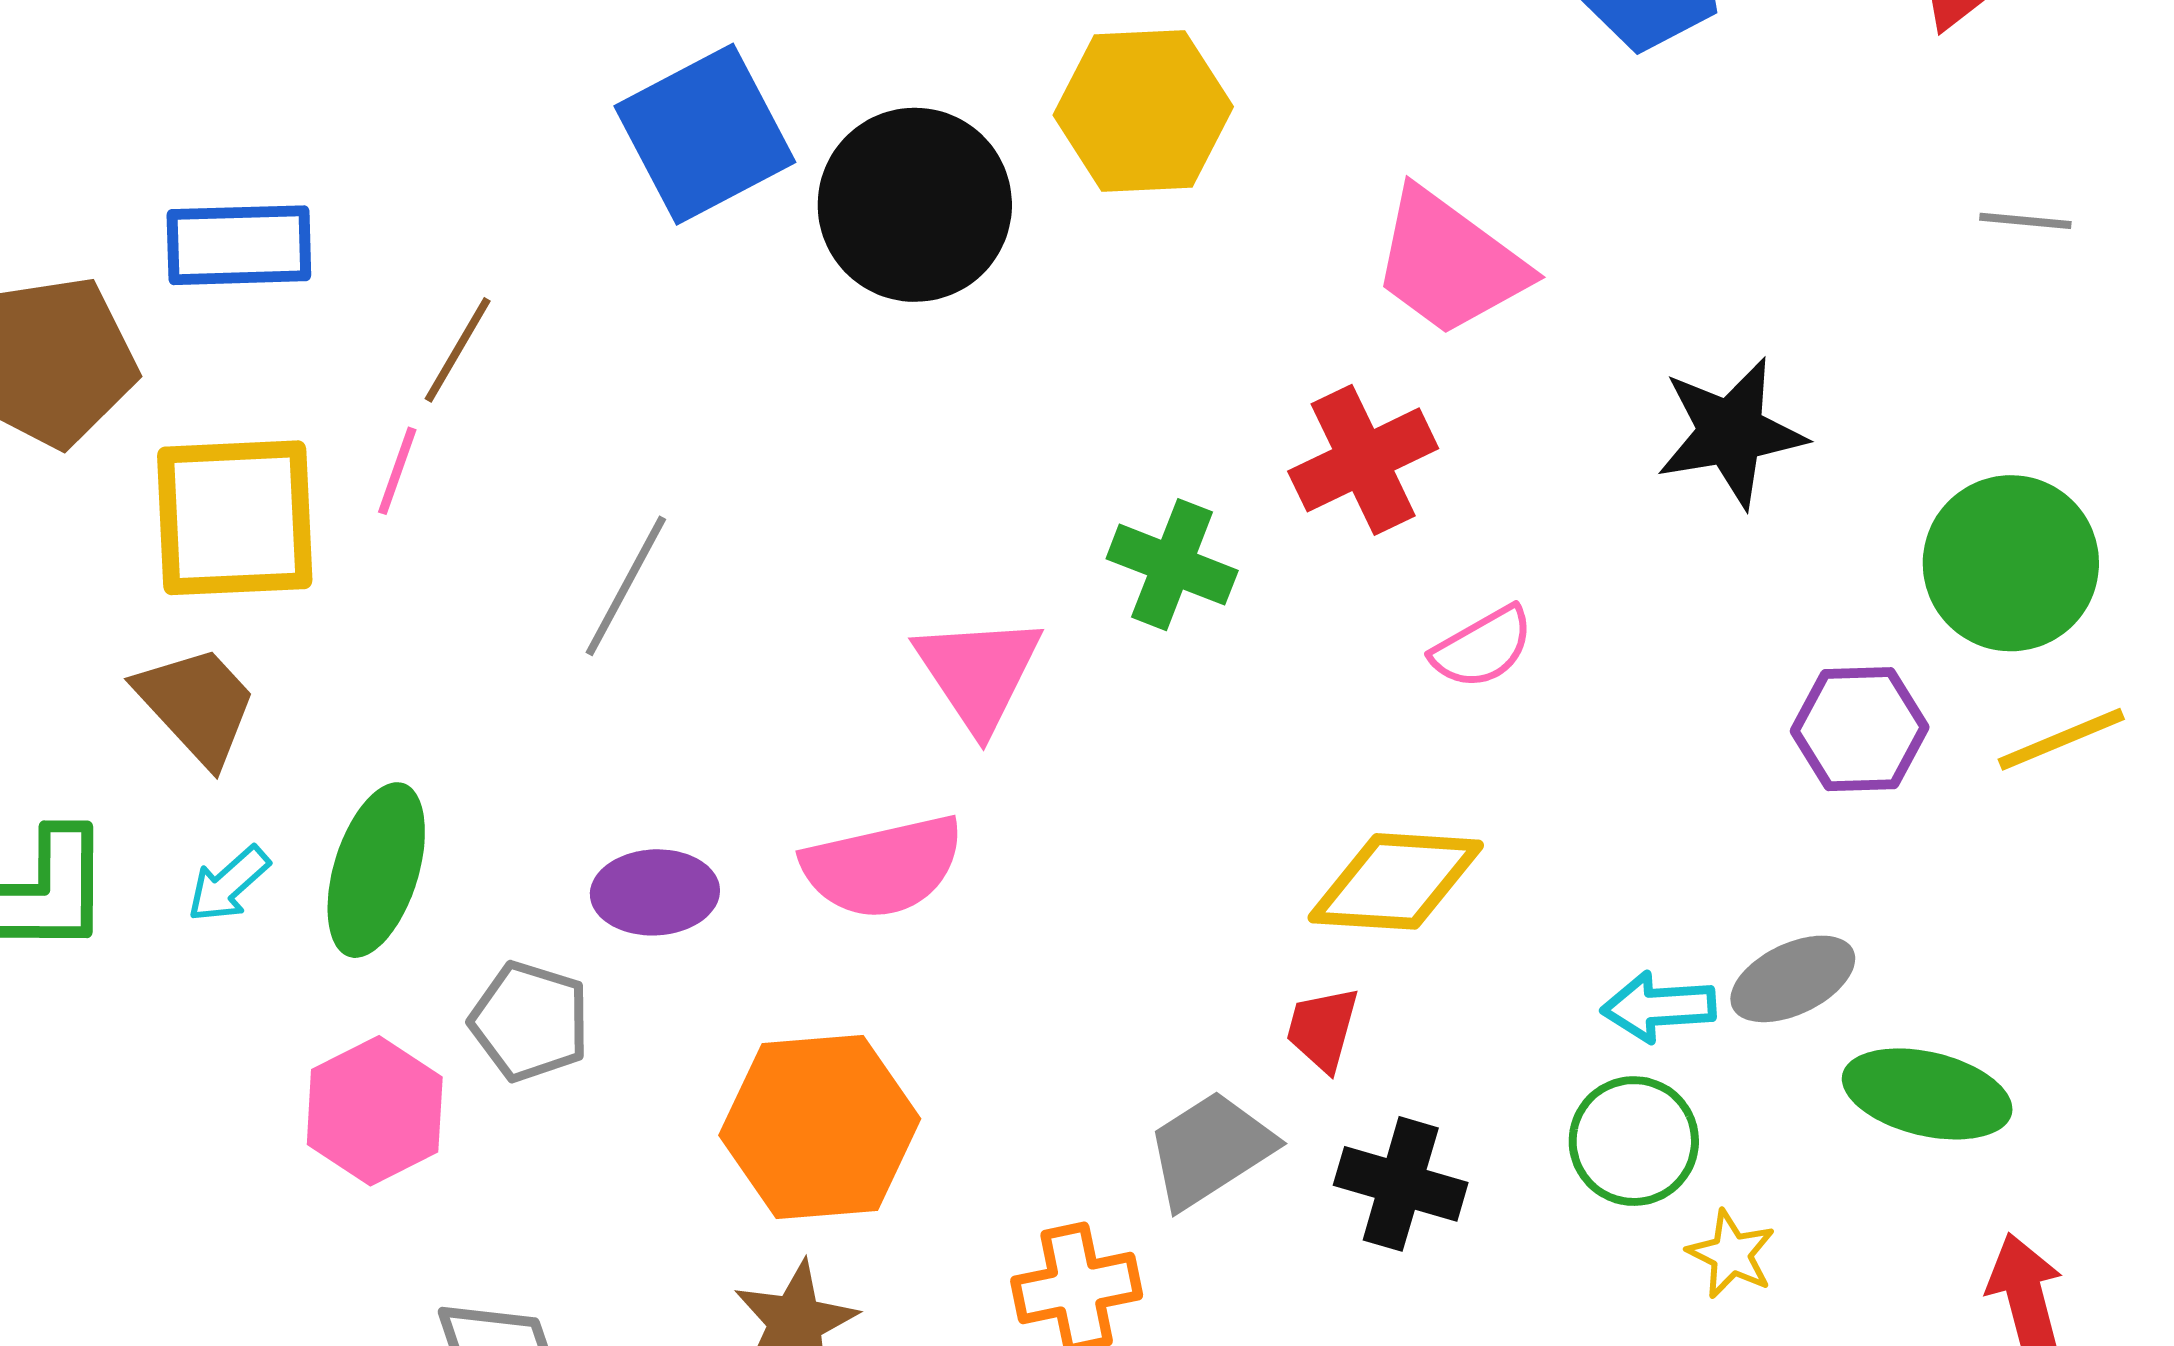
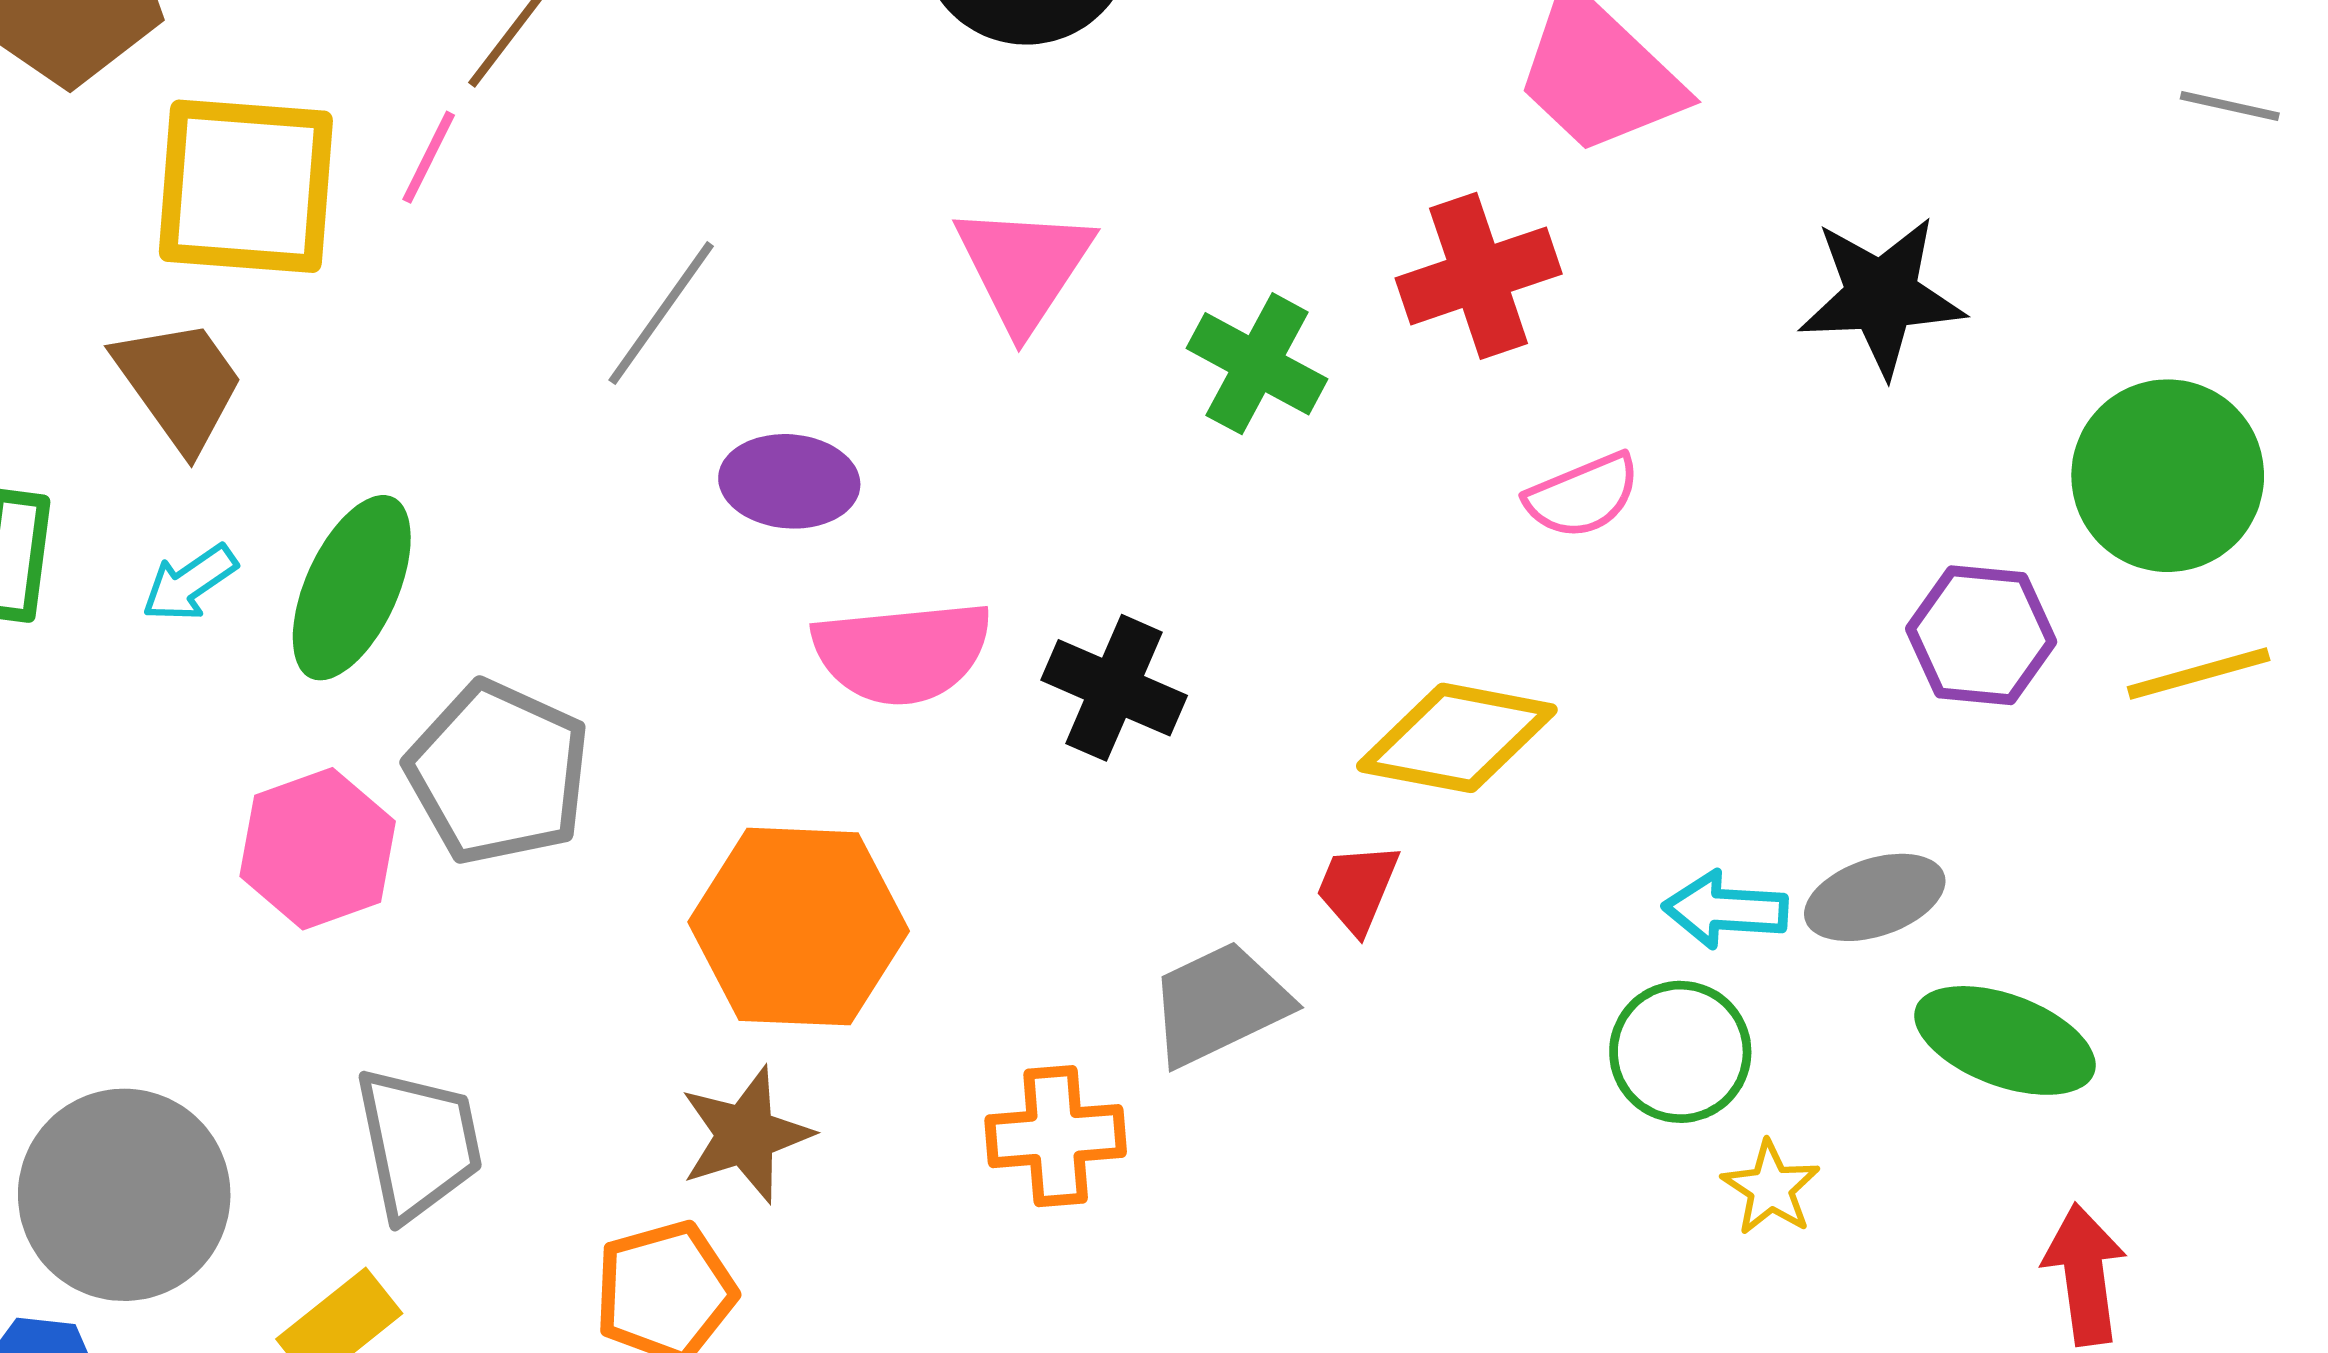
pink triangle: (979, 673) -> (1024, 267), moved
purple ellipse: (655, 892) -> (789, 481), moved
gray pentagon: (530, 1021) -> (498, 773), size x1.4
black cross: (1401, 1184) -> (1114, 688), moved

